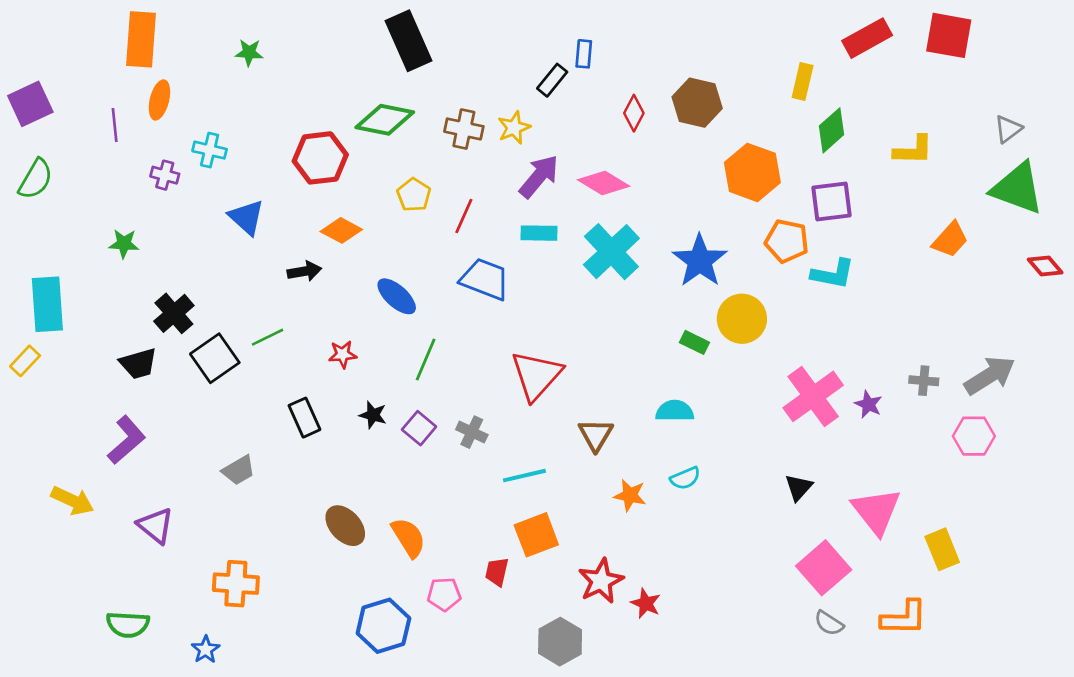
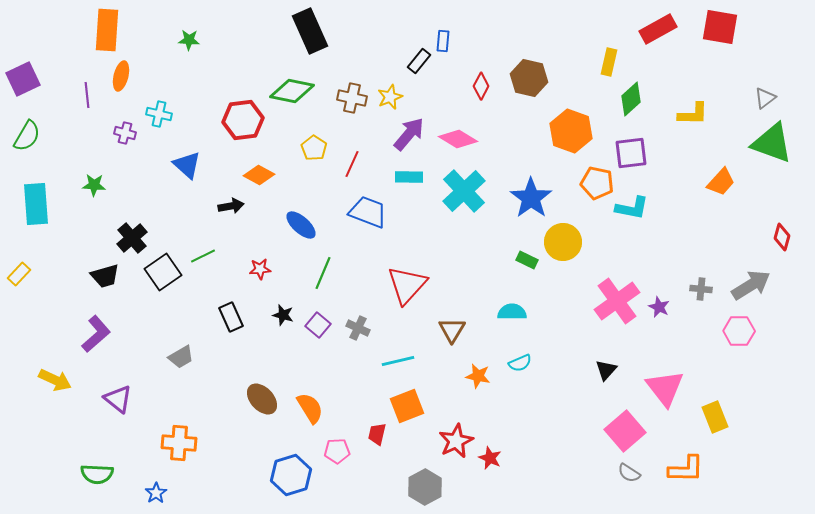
red diamond: (1045, 266) -> (782, 237), moved, turned 56
cyan rectangle: (47, 304) -> (36, 204), moved

